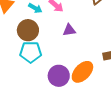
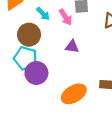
purple circle: (59, 76) -> (36, 73), moved

